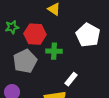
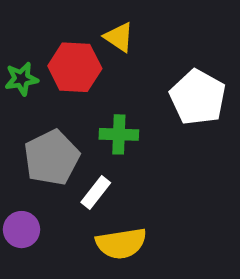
red hexagon: (35, 34) -> (75, 67), moved
white rectangle: (71, 79) -> (96, 192), moved

